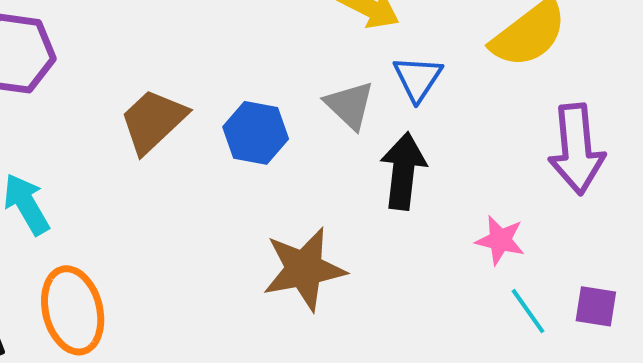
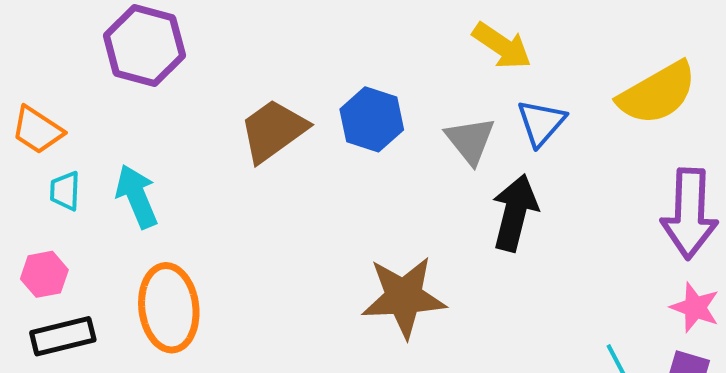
blue hexagon: (256, 133) -> (372, 119), moved
pink star: (500, 240) -> (695, 307), moved

